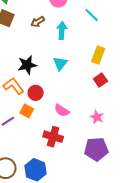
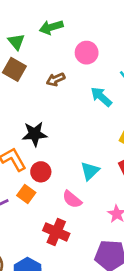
cyan arrow: (62, 30) -> (101, 97), moved, turned -60
cyan triangle: (60, 64) -> (90, 171), moved

